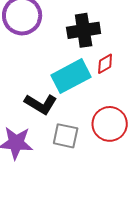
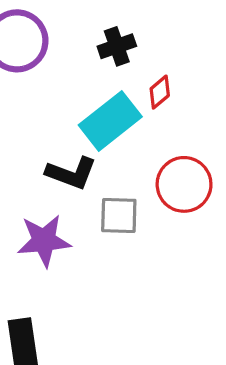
black cross: (84, 30) -> (117, 46), size x0.7

